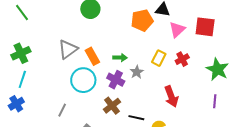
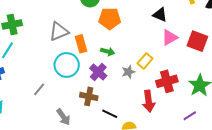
orange pentagon: (142, 20) -> (110, 19), moved
red cross: (182, 59) -> (167, 81), moved, size x1.5
gray star: (137, 72) -> (128, 72), moved
purple line: (215, 101) -> (190, 116), turned 40
brown cross: (112, 106) -> (89, 96), turned 36

